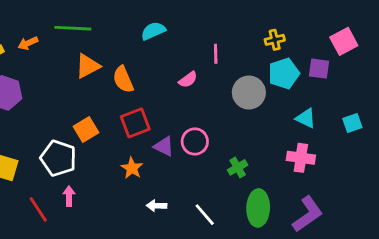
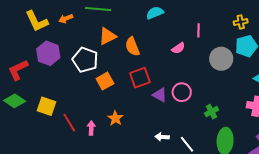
white pentagon: (58, 158) -> (85, 60), moved
orange star: (132, 168) -> (115, 118), moved
white arrow: (157, 206) -> (162, 137), moved
red line: (38, 209) -> (69, 123), moved

